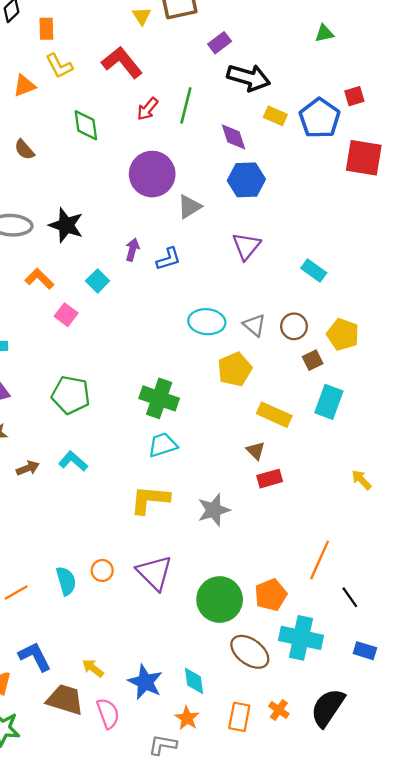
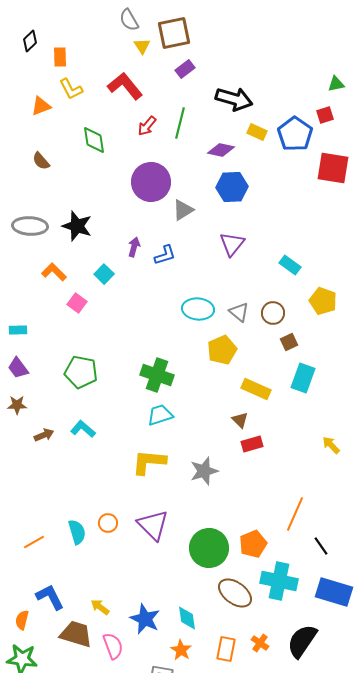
green triangle: (324, 33) -> (336, 84), moved
purple rectangle: (220, 43) -> (185, 69), moved
purple diamond: (234, 137) -> (221, 150), turned -60
yellow pentagon: (343, 334) -> (323, 301), moved
blue rectangle: (365, 651) -> (334, 592), size x1.8

